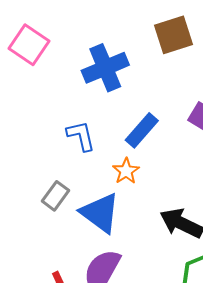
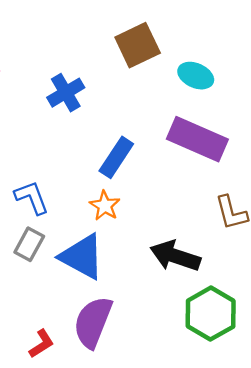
blue cross: (105, 68) -> (66, 93), size x0.7
blue L-shape: (81, 136) -> (32, 198), moved

